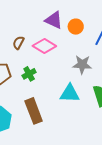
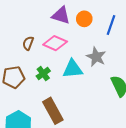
gray star: (82, 65) -> (96, 57), turned 30
cyan triangle: (70, 93) -> (73, 69), moved

